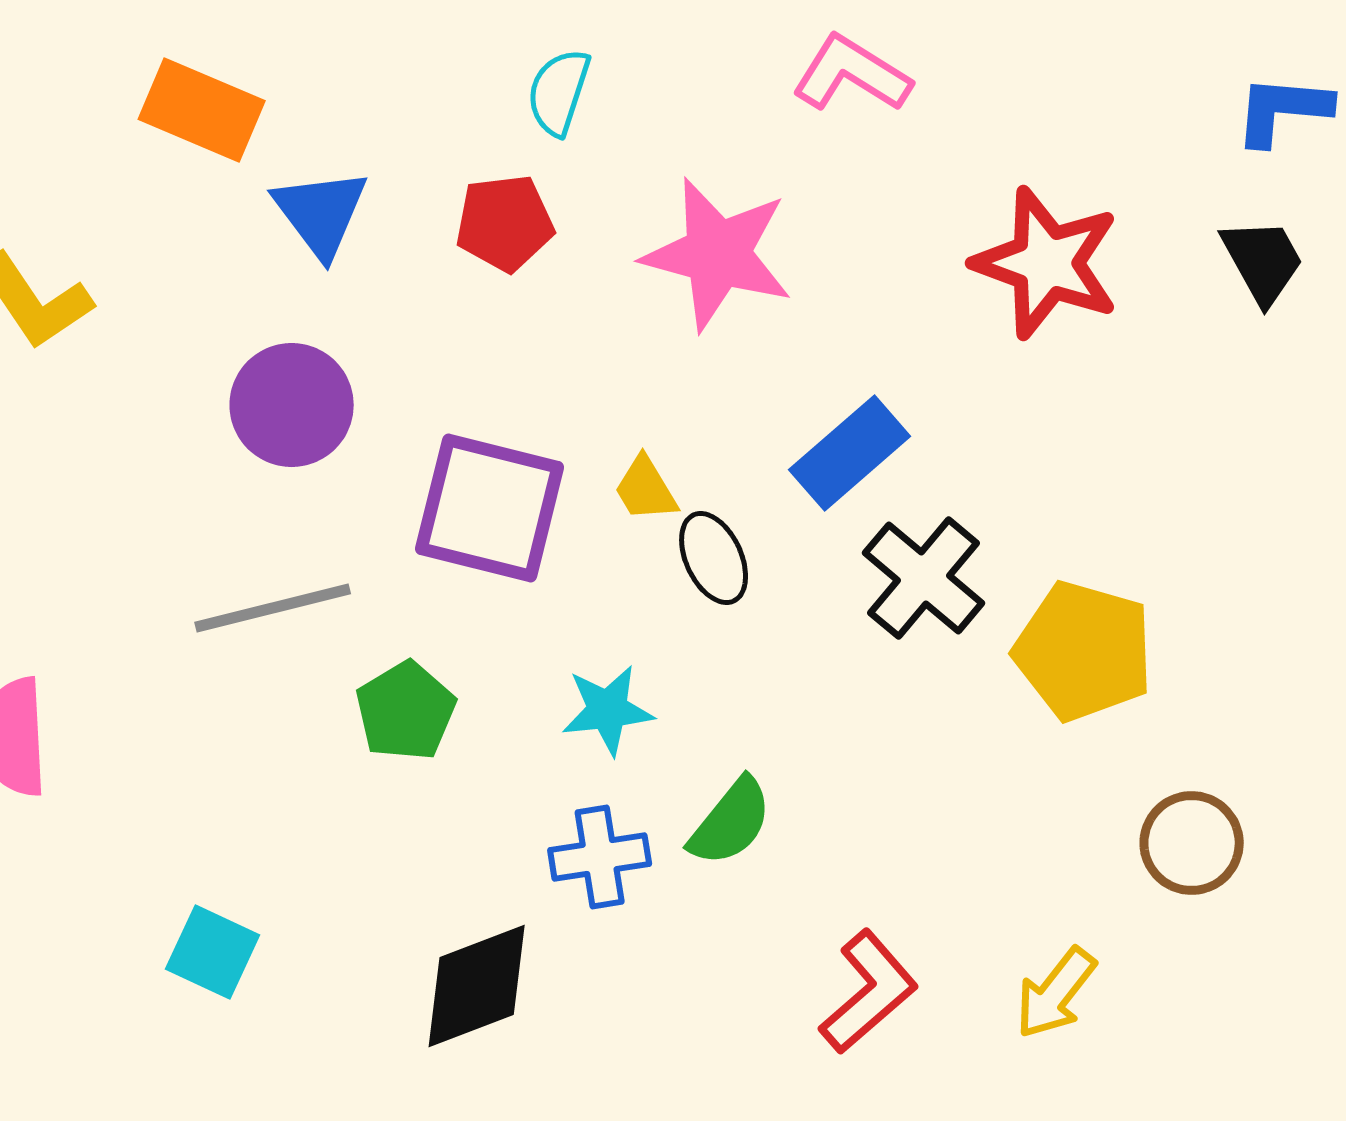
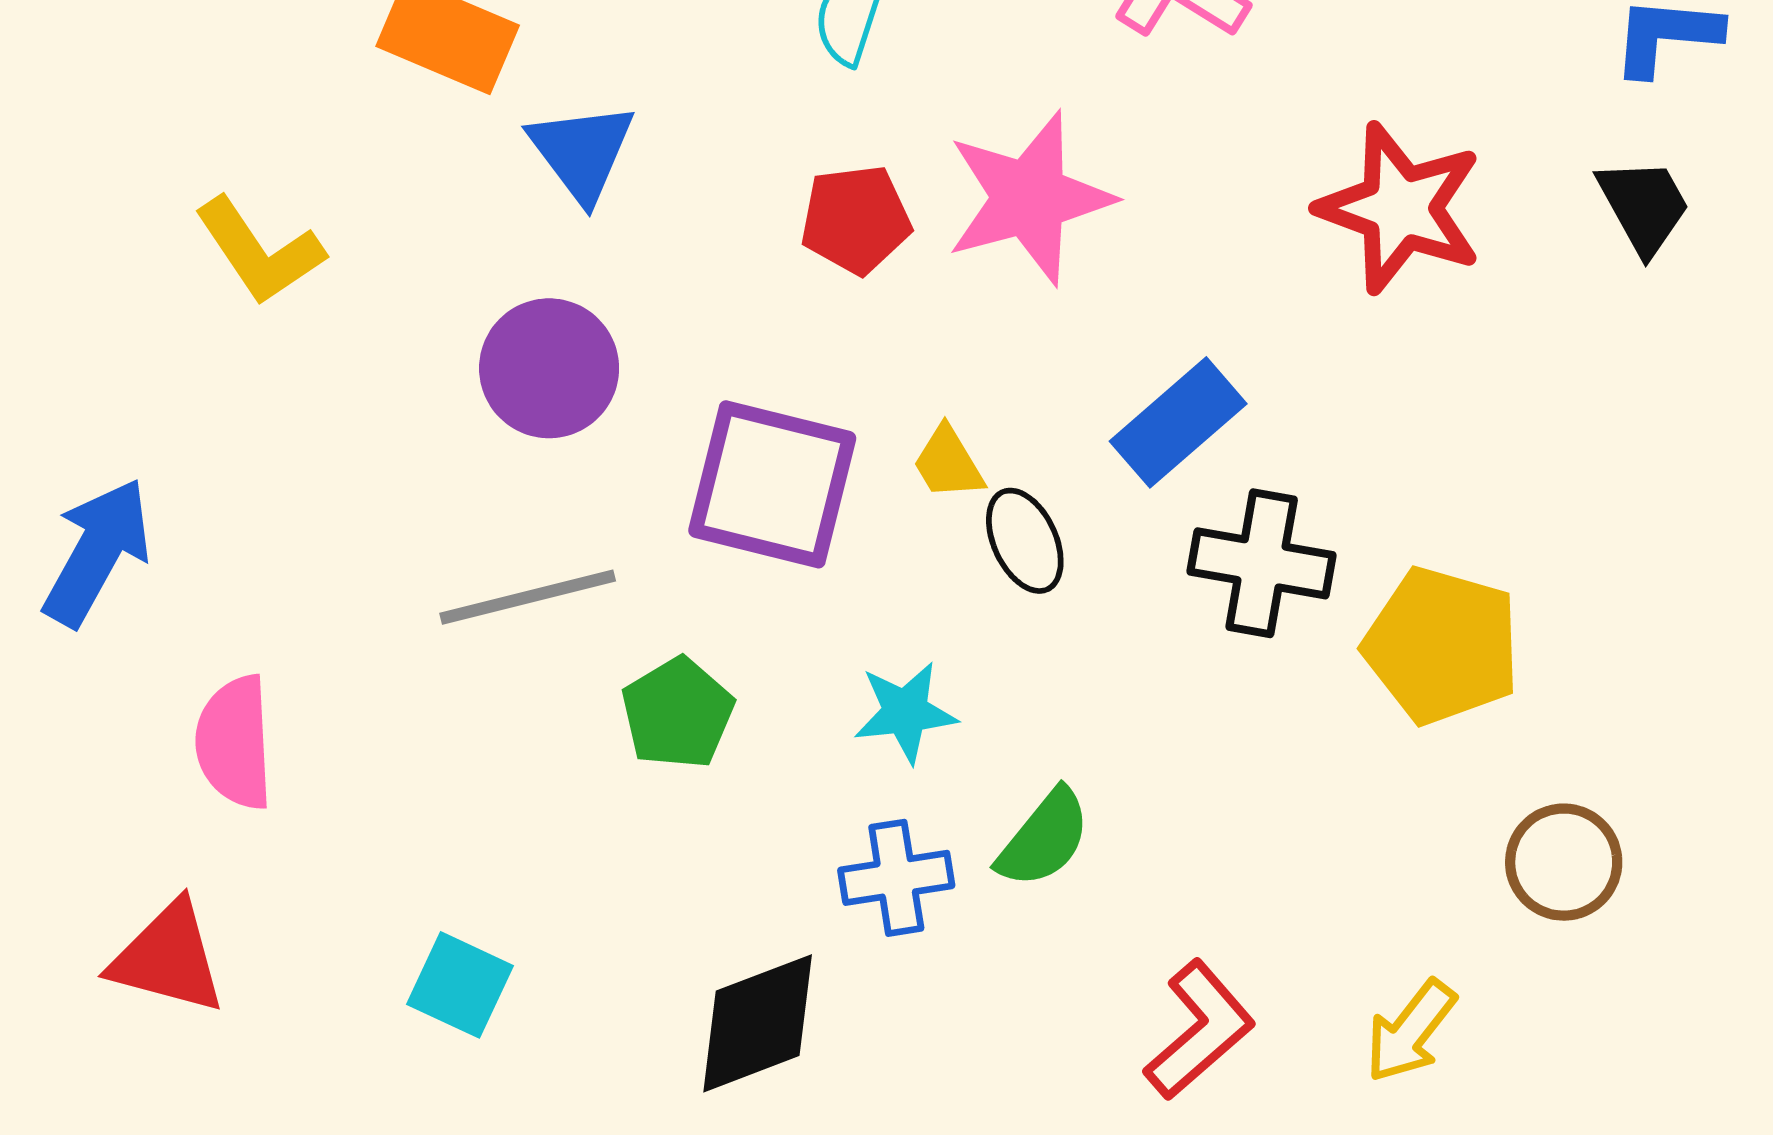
red pentagon: (505, 223) -> (856, 219), moved
pink star: (718, 254) -> (1029, 198), turned -30
black cross: (924, 578) -> (1262, 563), turned -30

